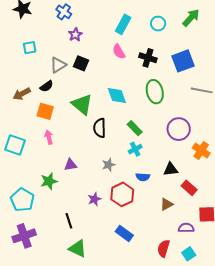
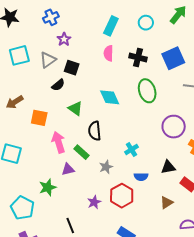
blue cross: (64, 12) -> (51, 17), turned 35
cyan square: (30, 48) -> (19, 55), size x1.5
pink semicircle: (119, 51) -> (108, 53), turned 35
gray triangle: (58, 65) -> (48, 60), moved
black semicircle: (47, 86) -> (58, 85), moved
green triangle: (82, 104) -> (75, 108), size x0.7
green rectangle: (135, 128) -> (82, 152), moved
pink arrow: (49, 137) -> (58, 142), moved, size x1.5

